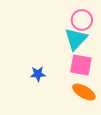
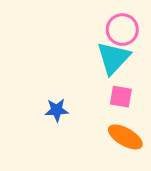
pink square: (81, 65) -> (121, 97), size x0.7

